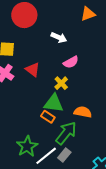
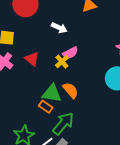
yellow cross: (61, 83) -> (62, 62), moved
orange semicircle: (83, 112) -> (71, 90), moved, turned 36

